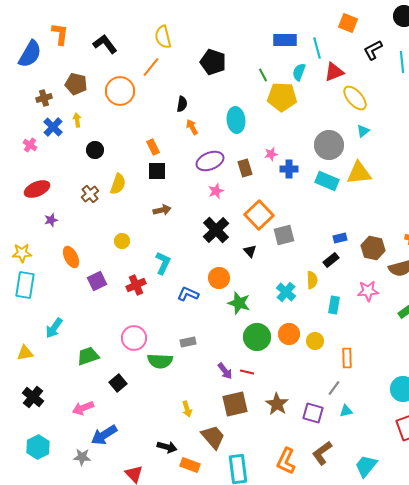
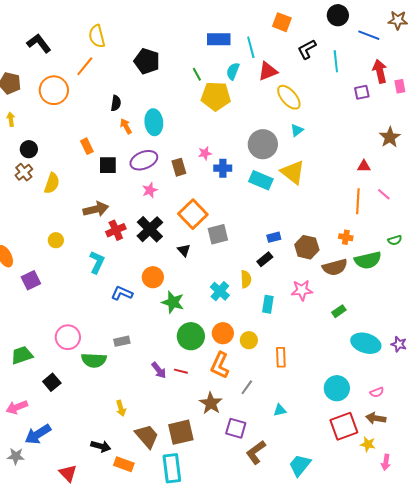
cyan ellipse: (236, 120) -> (154, 122), moved
black square: (157, 171) -> (108, 165), moved
yellow triangle: (359, 173) -> (293, 172), turned 44
brown cross: (90, 194) -> (24, 172), moved
brown arrow: (162, 210) -> (96, 209), size x1.4
red cross: (136, 285) -> (116, 230), moved
gray line: (334, 388) -> (247, 387), moved
brown square: (235, 404) -> (181, 432), moved
purple square: (313, 413) -> (236, 428), moved
orange L-shape: (286, 461) -> (220, 365), moved

